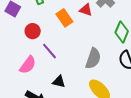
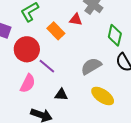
red circle: (33, 31) -> (27, 49), size x1.6
gray semicircle: (93, 58) -> (91, 66), turned -130

